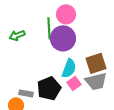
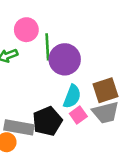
pink circle: (66, 14) -> (26, 30), moved
gray rectangle: (26, 93) -> (19, 127), size x1.6

